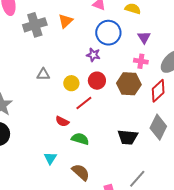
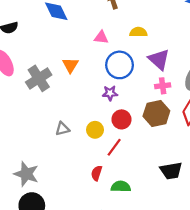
purple triangle: (144, 37) -> (159, 59), size x1.5
red semicircle: (62, 121) -> (97, 173), turned 96

